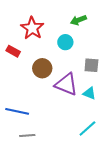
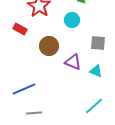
purple triangle: (66, 84) -> (73, 62), size x0.7
blue line: (17, 111) -> (24, 89), turned -35

